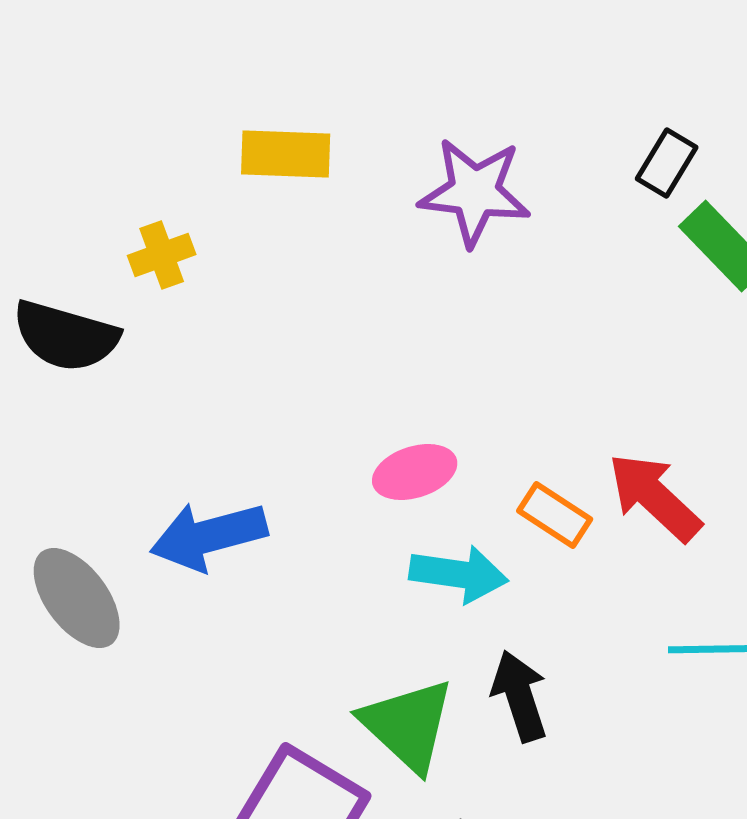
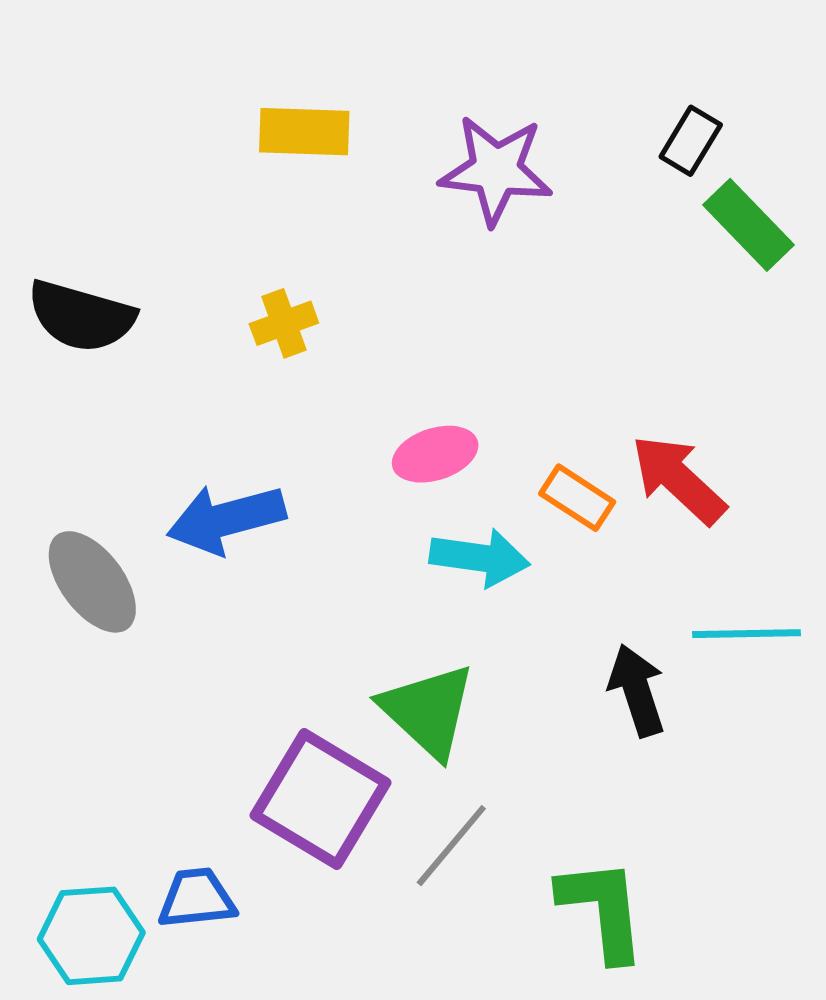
yellow cross: (162, 255) -> (284, 323), moved
black arrow: (520, 696) -> (637, 690), moved

